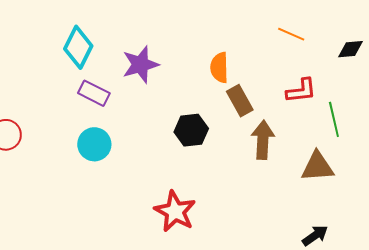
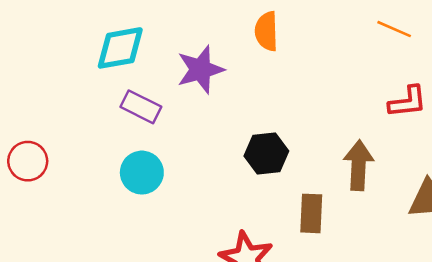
cyan diamond: (78, 47) -> (120, 48), turned 54
orange semicircle: (219, 68) -> (266, 31), moved
brown rectangle: (240, 101) -> (311, 213), moved, turned 32

